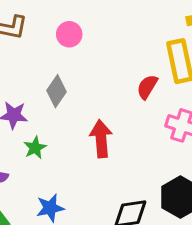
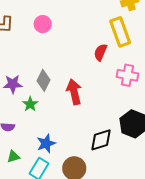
gray diamond: (56, 91) -> (43, 80), moved

